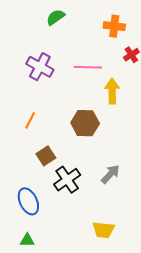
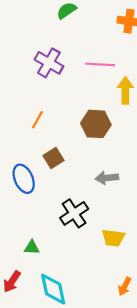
gray arrow: (110, 174) -> (107, 178), moved, turned -140
black cross: (67, 180) -> (74, 213), moved
blue ellipse: (28, 201) -> (24, 179), moved

